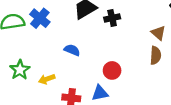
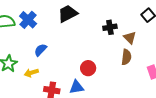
black cross: (112, 18) -> (110, 27), moved
blue semicircle: (72, 50) -> (40, 50), moved, turned -72

